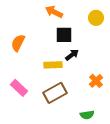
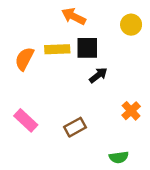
yellow rectangle: (53, 65) -> (57, 49), moved
brown rectangle: (55, 93) -> (75, 127), size x0.7

